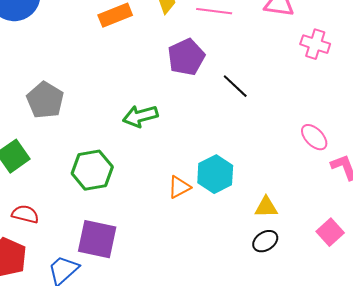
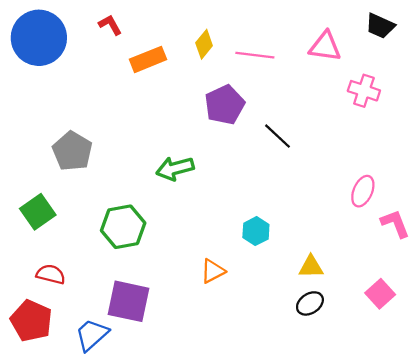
pink ellipse: (314, 137) -> (363, 191), turned 68
cyan hexagon: (215, 174) -> (256, 231), size x0.7
orange triangle: (179, 187) -> (213, 271), moved

